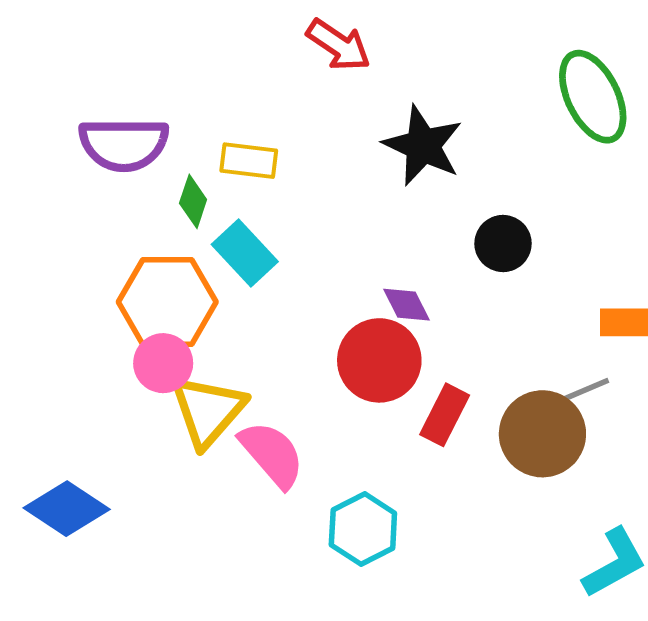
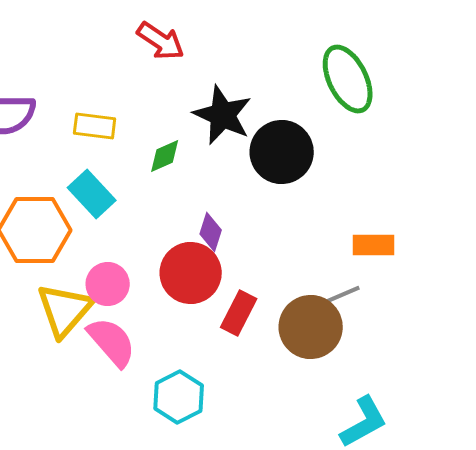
green diamond: (193, 201) -> (165, 156), moved, turned 48
black circle: (503, 244) -> (282, 152), moved, size x1.5
purple diamond: (406, 305) -> (211, 232), turned 45
pink circle: (163, 363) -> (108, 284), moved

